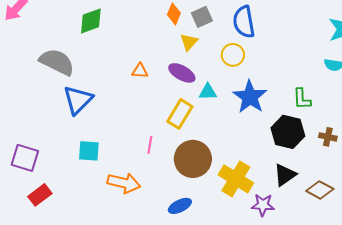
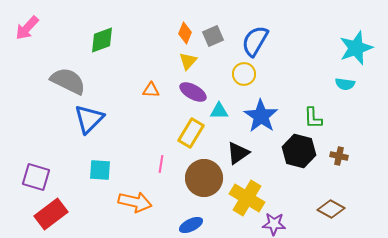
blue semicircle: (244, 22) -> (255, 41), turned 40
yellow triangle: (189, 42) -> (188, 61), moved
black triangle: (285, 175) -> (238, 153), moved
red rectangle: (40, 195) -> (51, 214), size x1.4

